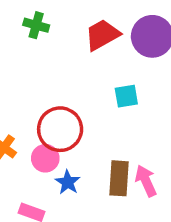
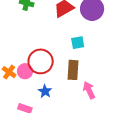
pink circle: (45, 158) -> (25, 71), moved
brown rectangle: (119, 178) -> (73, 70), moved

